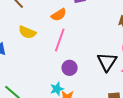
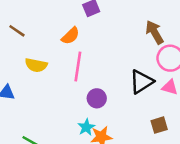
black triangle: (107, 62) -> (141, 82), turned 35

